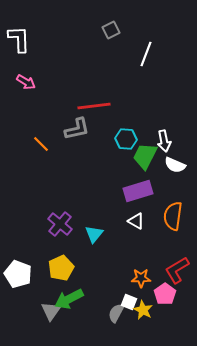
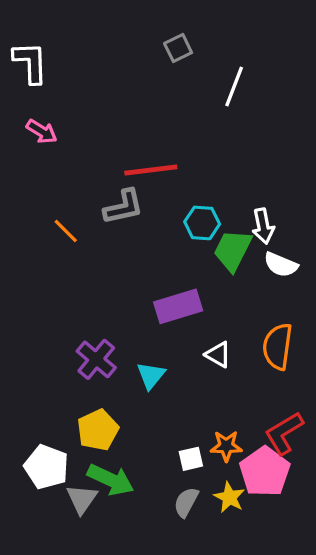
purple rectangle: (138, 191) -> (178, 306), moved
white pentagon: (18, 274) -> (46, 467), moved
pink pentagon: (165, 294) -> (265, 472), size x1.4
green arrow: (69, 299) -> (111, 480), turned -128
white square: (129, 302) -> (191, 459), moved, turned -35

